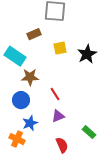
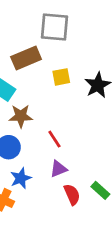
brown rectangle: (34, 34) -> (26, 58), size x1.5
red semicircle: (62, 145) -> (72, 194), moved

